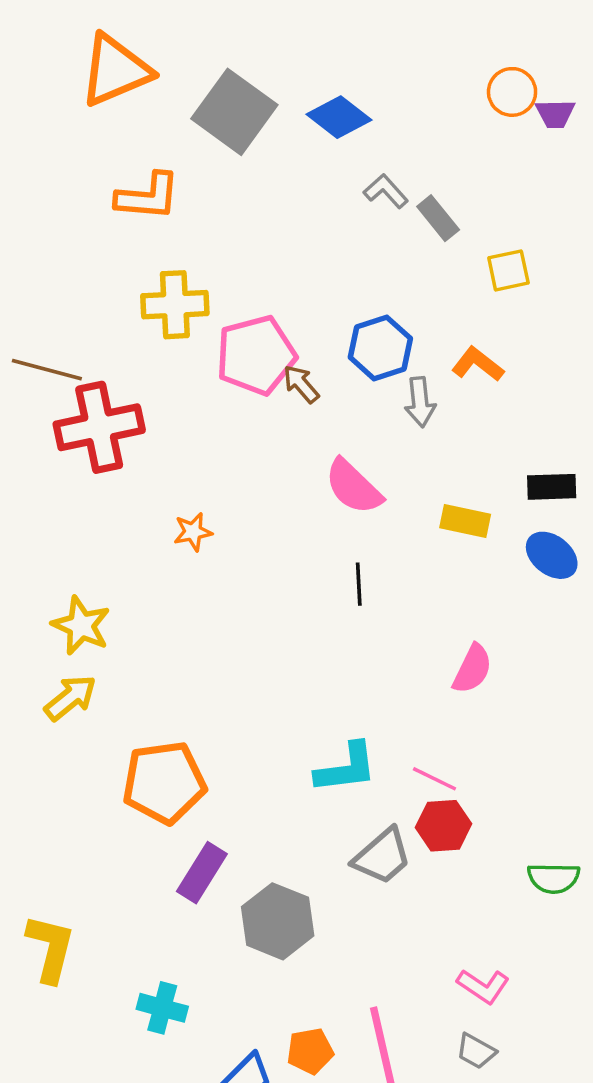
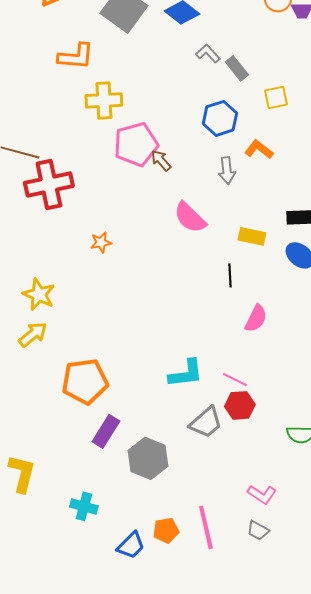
yellow cross: (175, 305) -> (104, 100), moved
blue hexagon: (380, 348) -> (220, 118), moved
black line: (359, 584) -> (230, 275), moved

